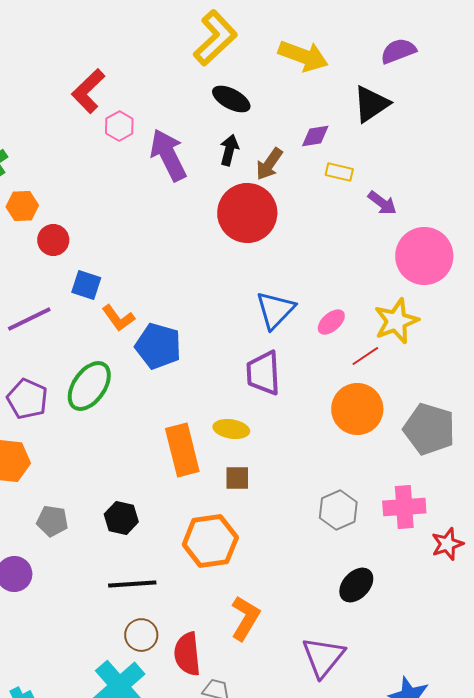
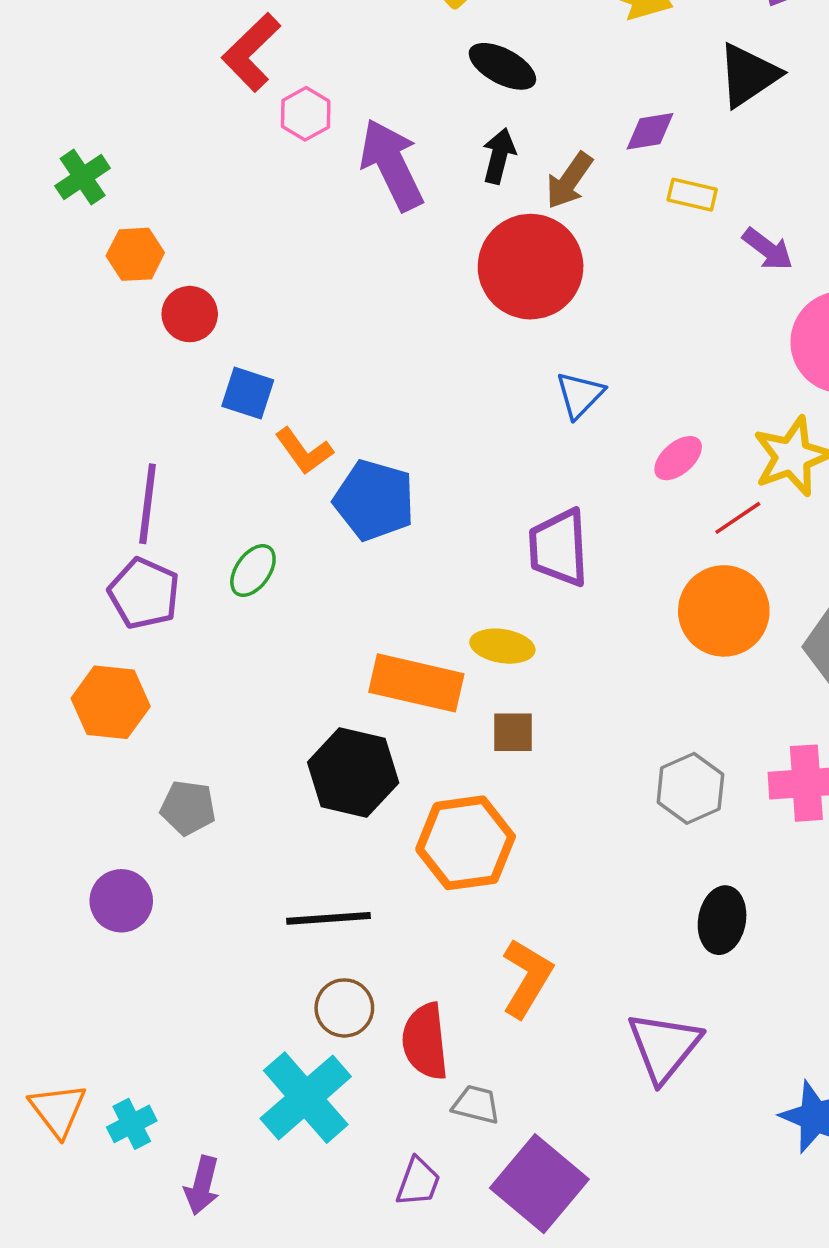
blue triangle: (275, 310) -> (580, 395), moved, size x0.7
purple line: (29, 319) -> (148, 504), moved, turned -57
green ellipse: (89, 386) -> (253, 571), size x0.6
orange rectangle: (182, 450) -> (416, 683), turned -63
black hexagon: (121, 518) -> (353, 773), moved, size x1.5
black ellipse: (356, 585) -> (722, 920), turned -33

